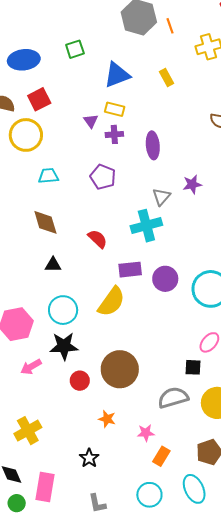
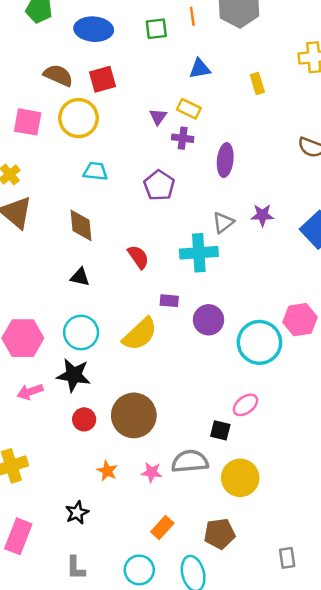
orange line: (170, 26) -> (192, 16), moved
blue triangle: (117, 75) -> (200, 69), size x0.7
purple rectangle: (130, 270) -> (169, 301), size x0.7
pink star: (146, 433) -> (152, 472), moved

